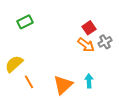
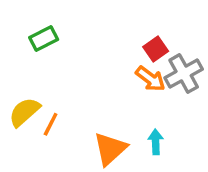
gray cross: (105, 42) -> (184, 74), size x1.5
orange line: (29, 82) -> (51, 124), moved, turned 56

